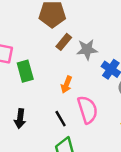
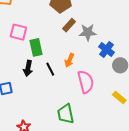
black arrow: (20, 119) -> (28, 68), moved
black line: (61, 119) -> (50, 69), moved

